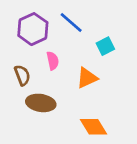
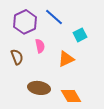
brown ellipse: (41, 103) -> (39, 88), moved

